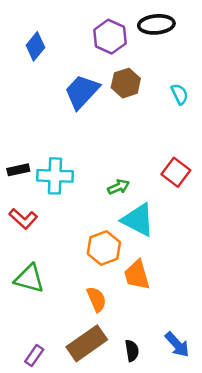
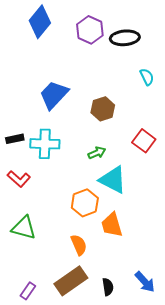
black ellipse: (156, 24) -> (125, 38), moved
blue diamond: (35, 46) -> (40, 22), moved, size x1.4
brown hexagon: (126, 83) -> (103, 109), moved
blue trapezoid: (82, 92) -> (54, 95), moved

